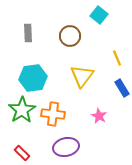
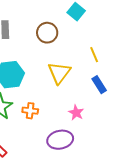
orange cross: (53, 114) -> (30, 111), size x0.7
purple ellipse: (66, 147) -> (60, 140), moved

